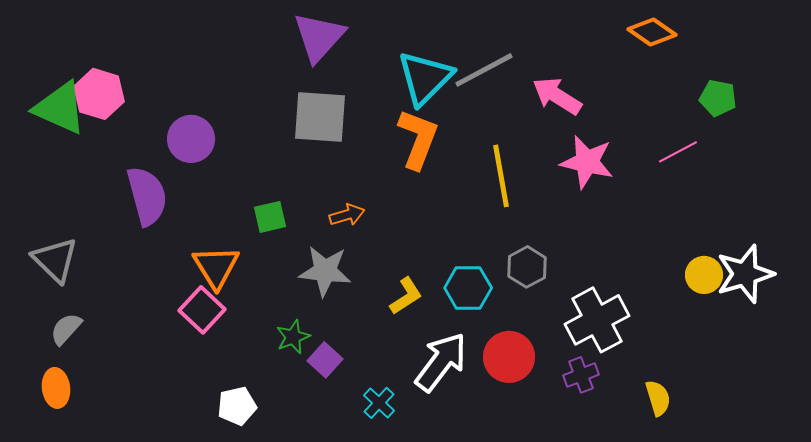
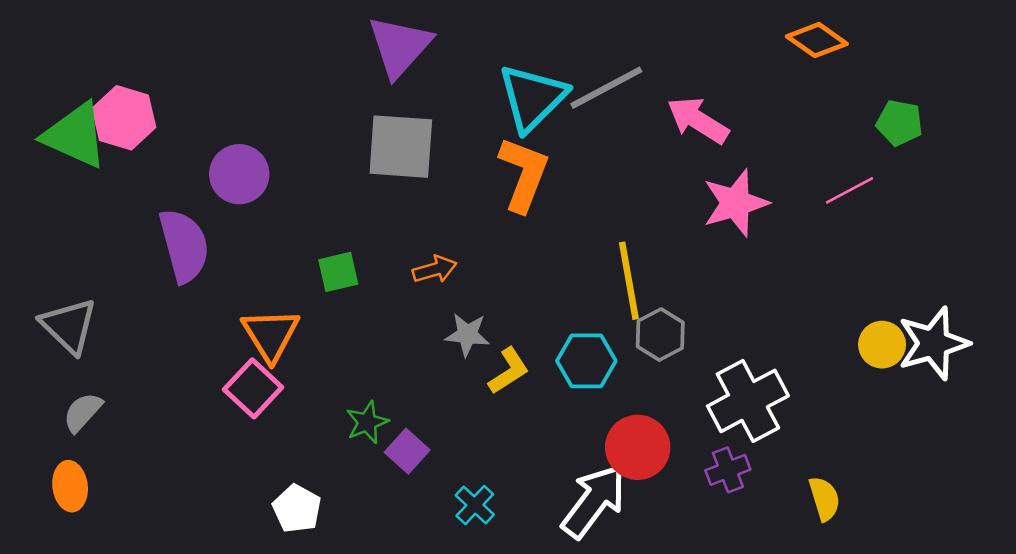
pink star: (587, 162) -> (735, 203), turned -30
yellow line: (501, 176) -> (629, 281), moved
gray star: (325, 271) -> (467, 335), moved, size x0.7
white arrow: (441, 362) -> (594, 501), moved
white pentagon: (237, 406) -> (297, 509), turned -30

